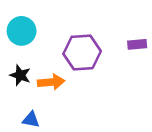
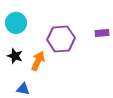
orange arrow: (51, 82) -> (38, 61), turned -60

